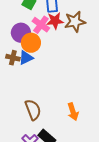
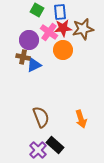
orange circle: (31, 43) -> (63, 50), moved
brown cross: (13, 58) -> (23, 57), moved

